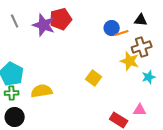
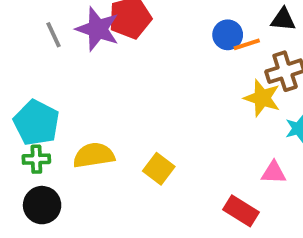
gray line: (15, 21) -> (54, 35), moved
yellow square: (94, 78) -> (159, 169), moved
pink triangle: (140, 110) -> (274, 173), moved

